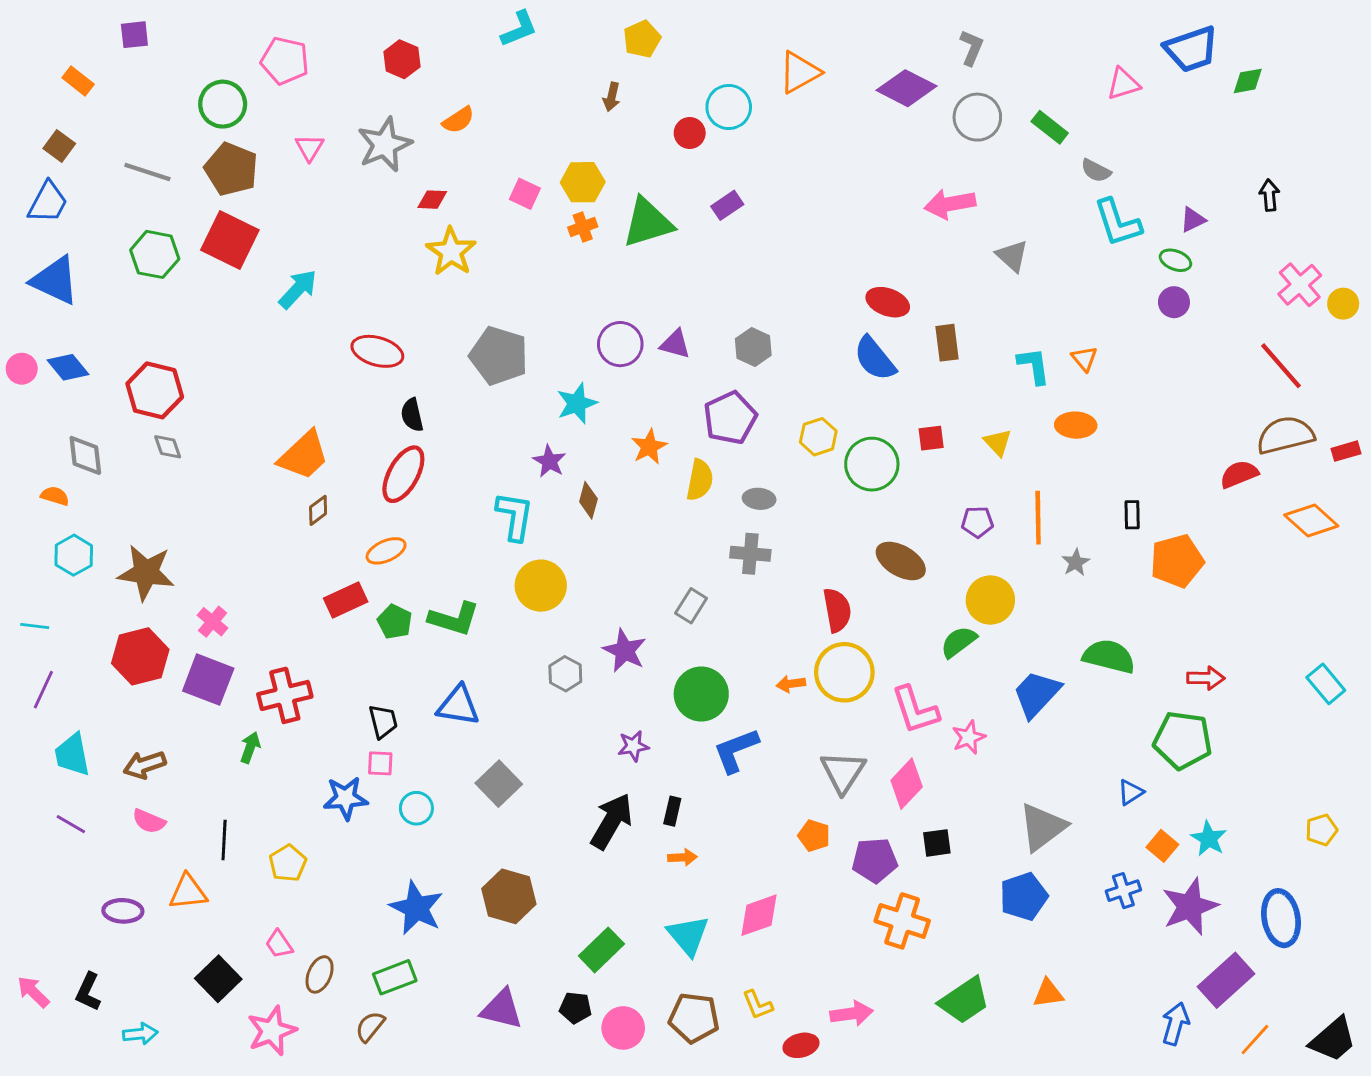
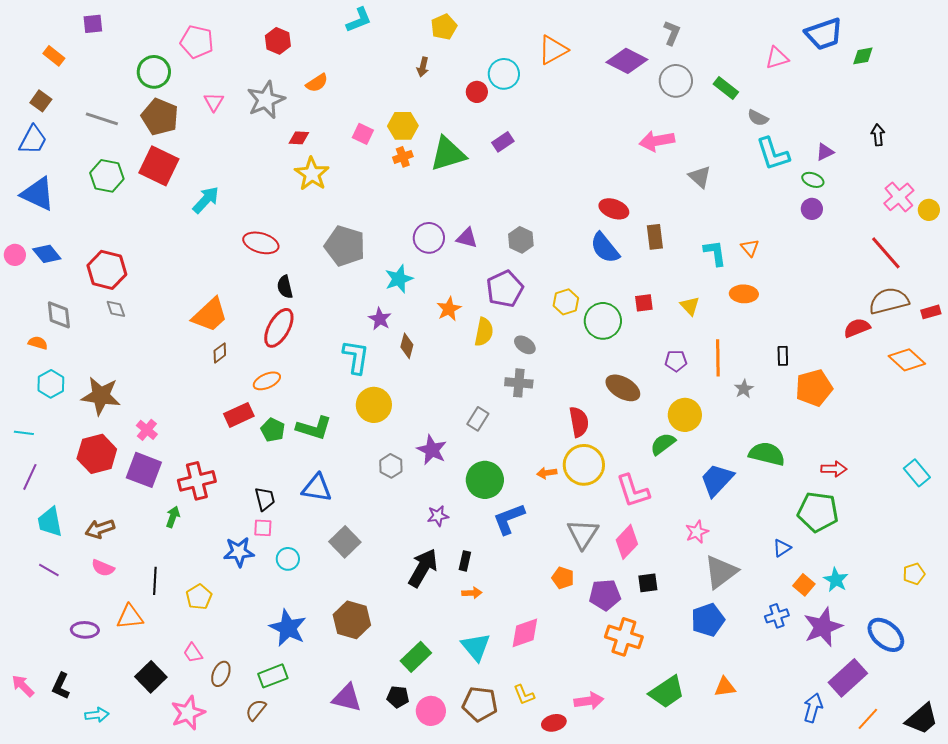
gray ellipse: (759, 499) -> (525, 345), turned 30
pink star: (969, 737) -> (697, 532), moved
blue ellipse: (1281, 918) -> (886, 635), turned -39

